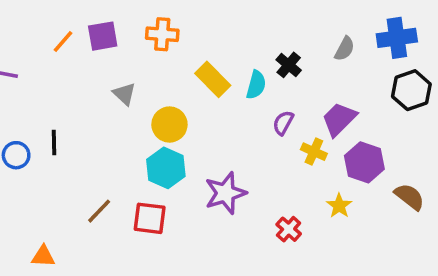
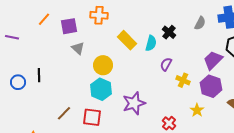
purple square: (103, 36) -> (69, 26), moved
purple trapezoid: (339, 119) -> (213, 60), moved

